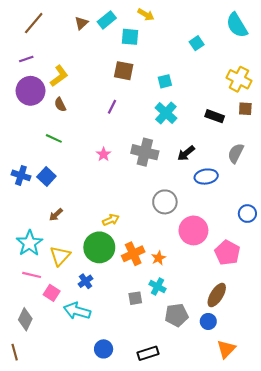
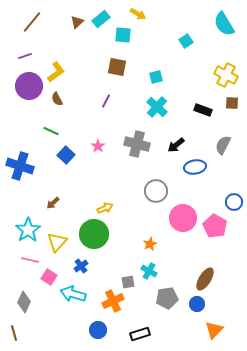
blue cross: (21, 175) -> (20, 166), size x1.5
blue square: (46, 177) -> (66, 155), moved
pink pentagon: (227, 253) -> (215, 226), moved
orange cross: (133, 254) -> (113, 301), moved

